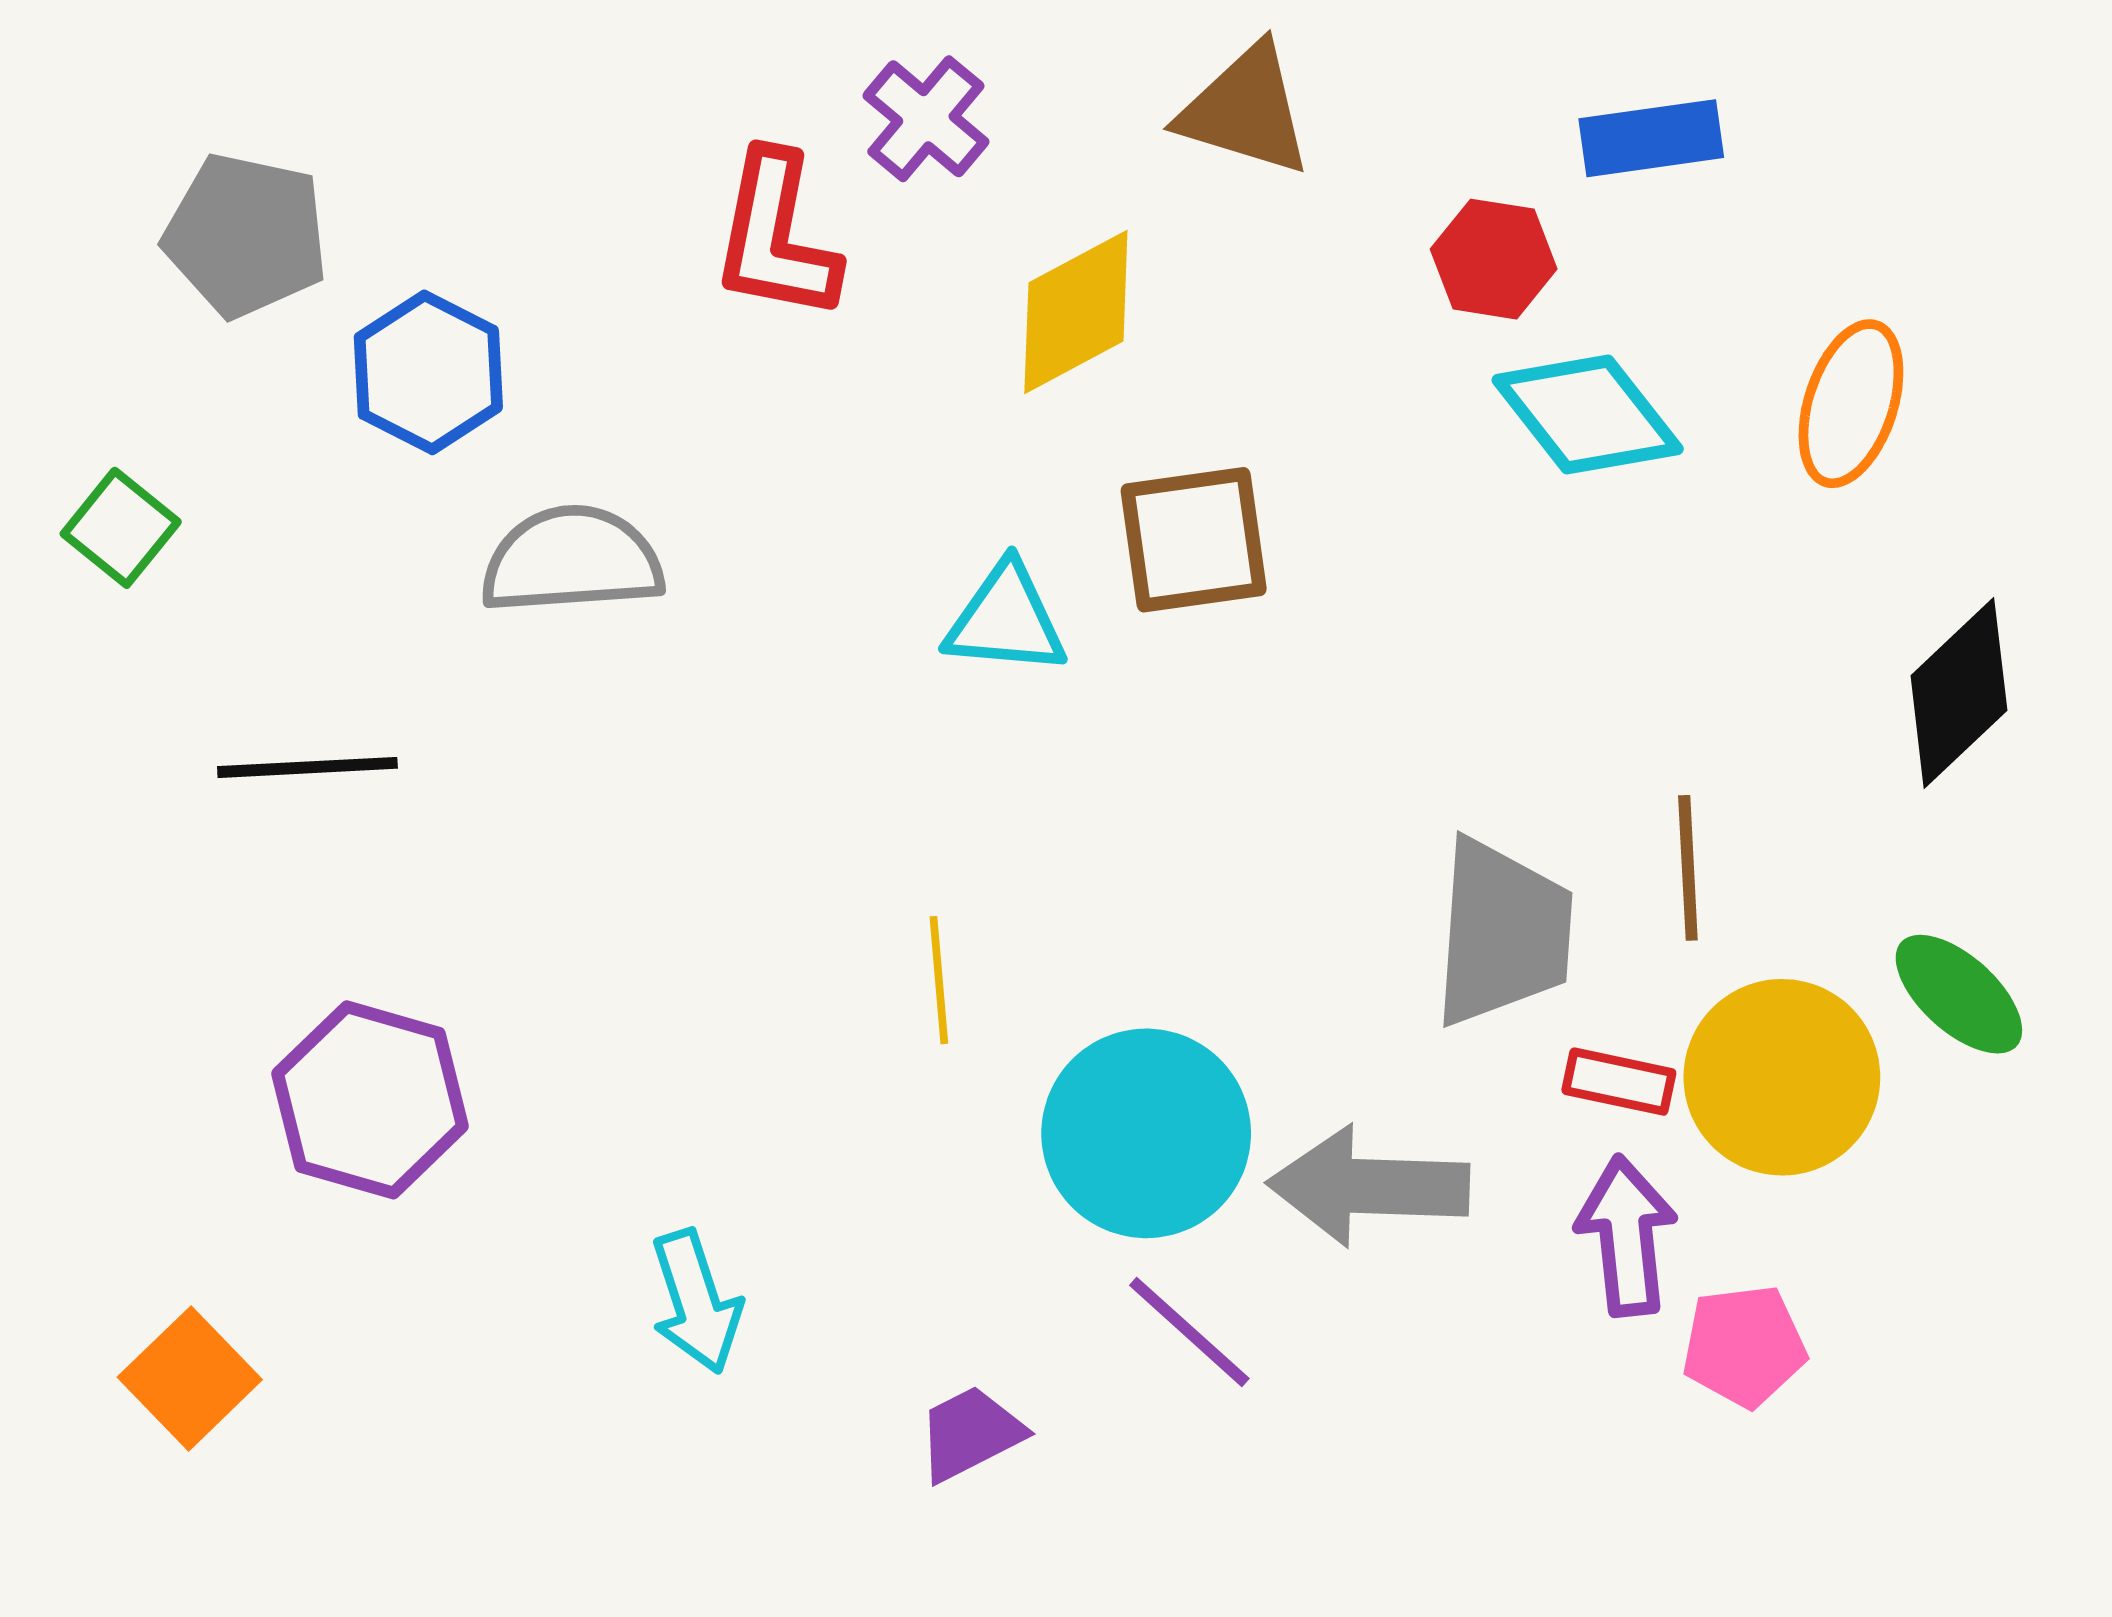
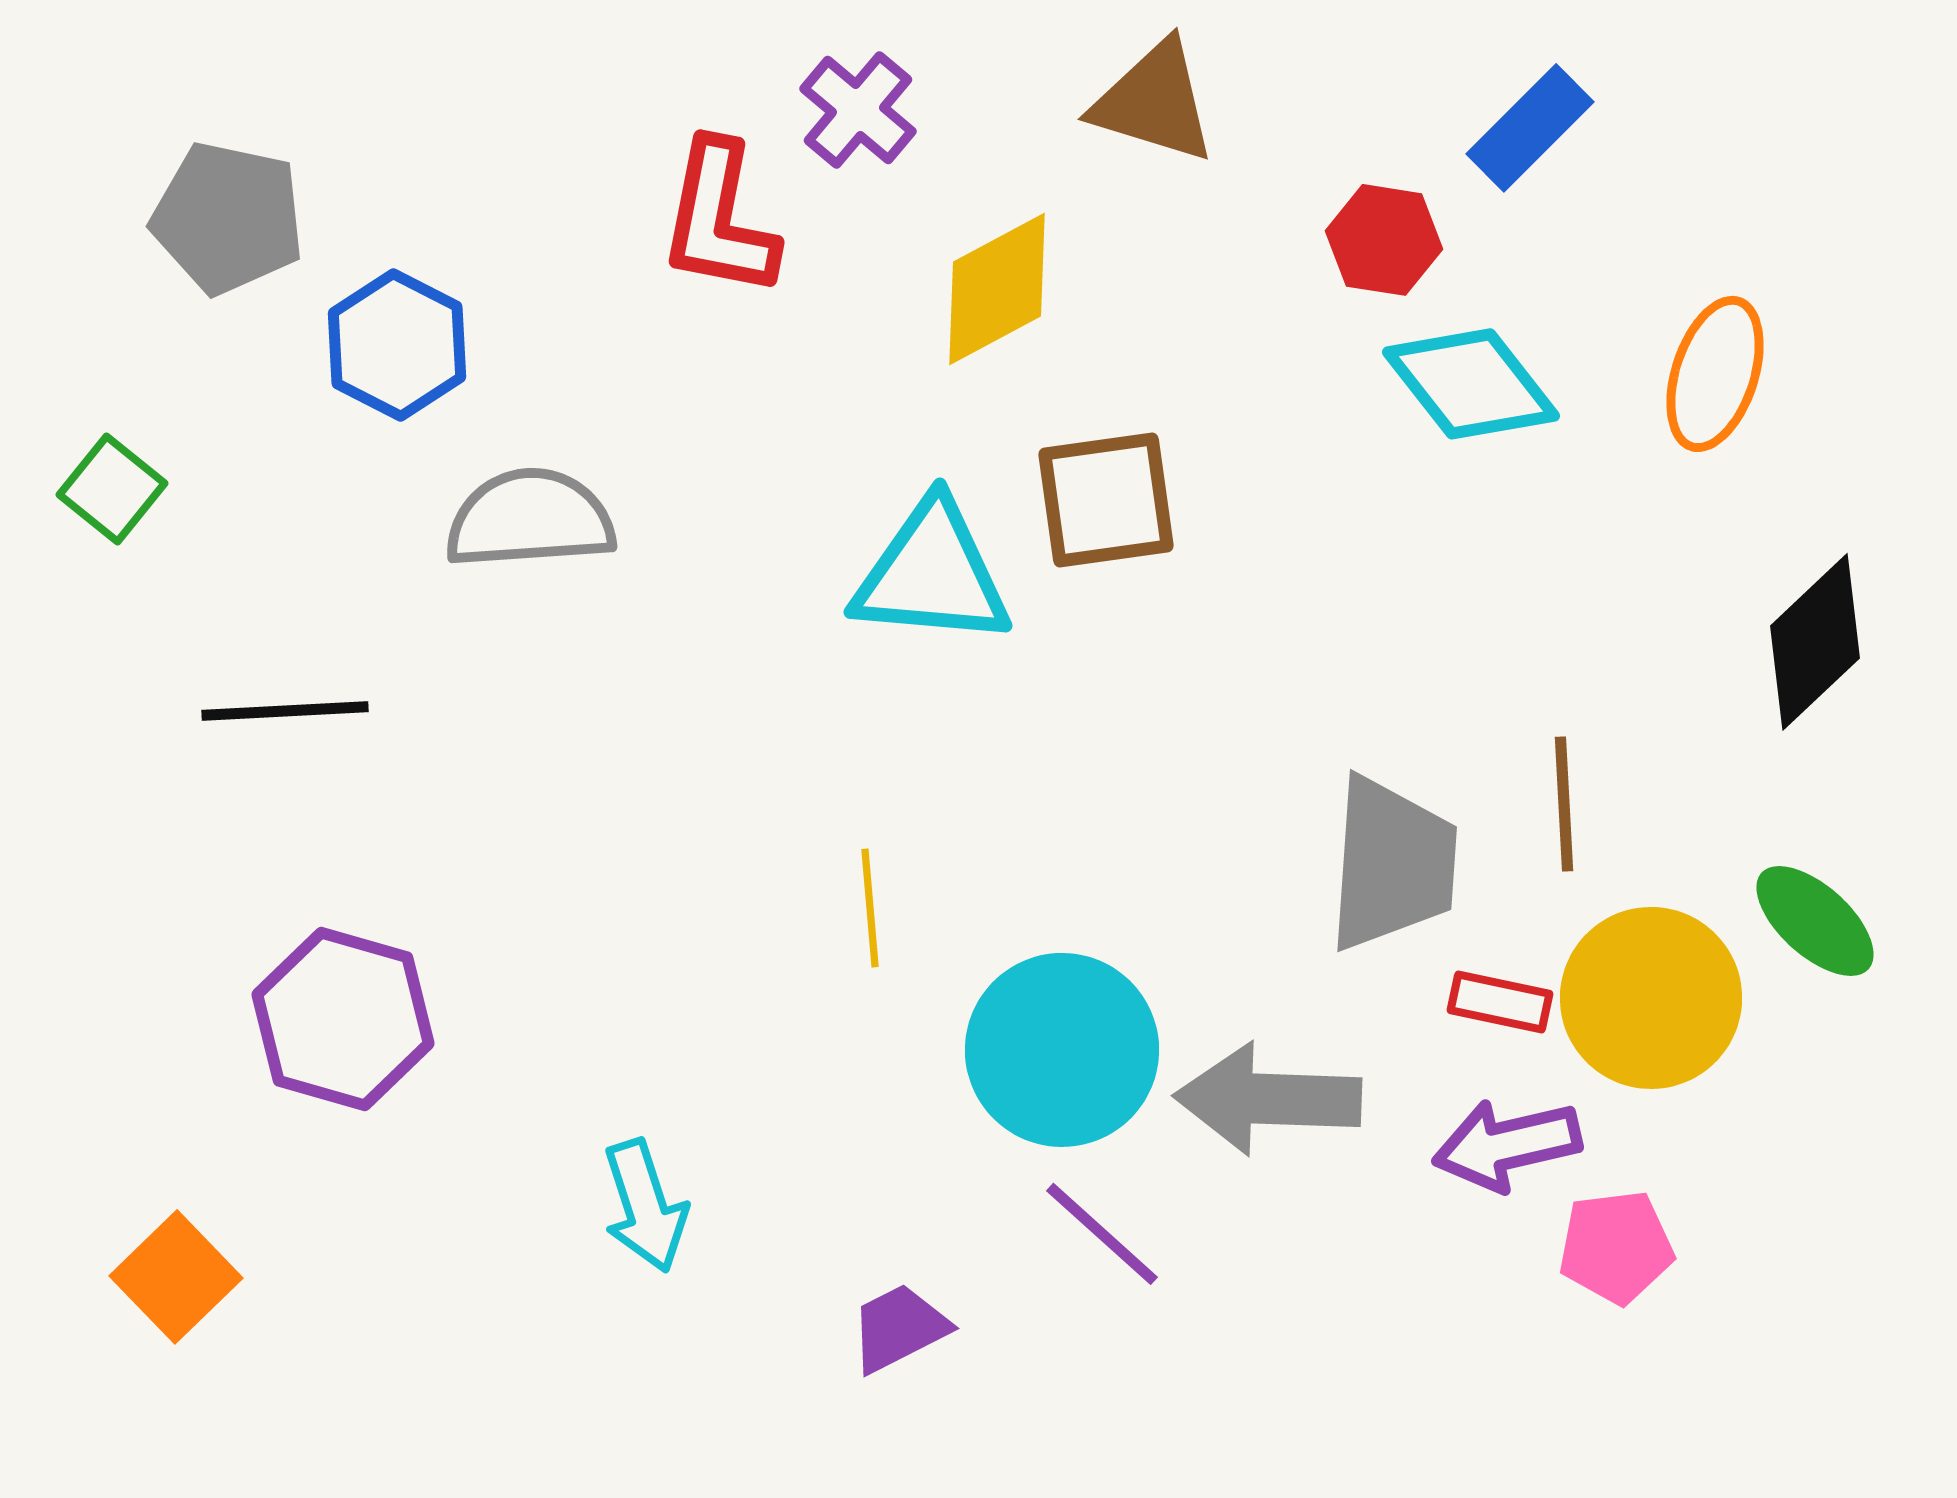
blue rectangle: (1651, 138) -> (1530, 128), turned -37
cyan triangle: (1006, 620) -> (932, 574), size x1.4
purple arrow: (1626, 1236) -> (1507, 1145), turned -97

